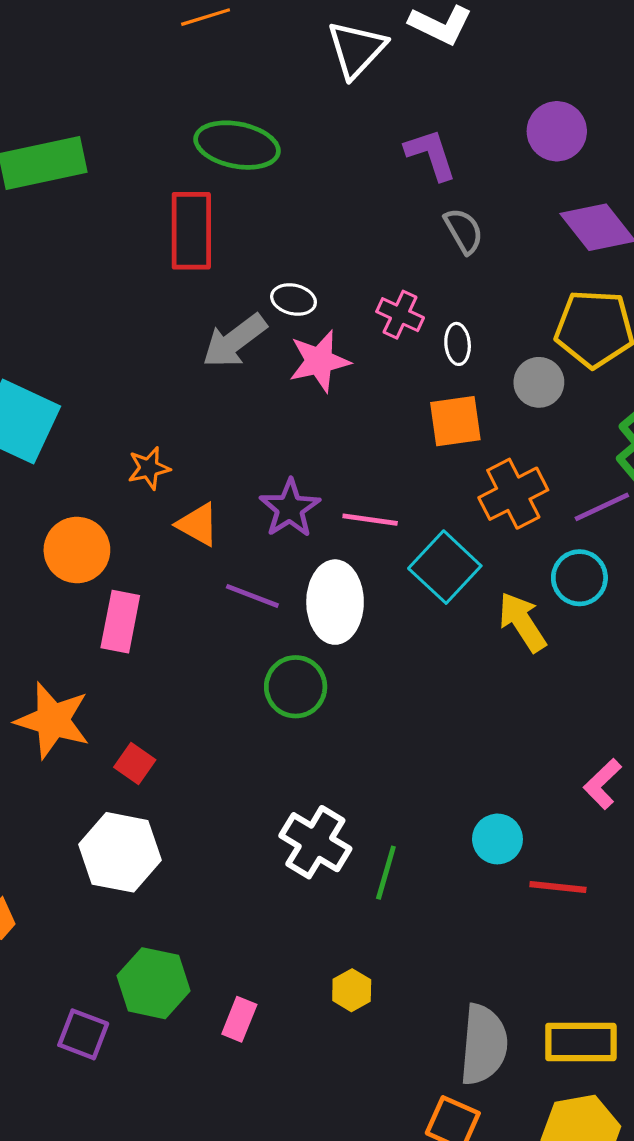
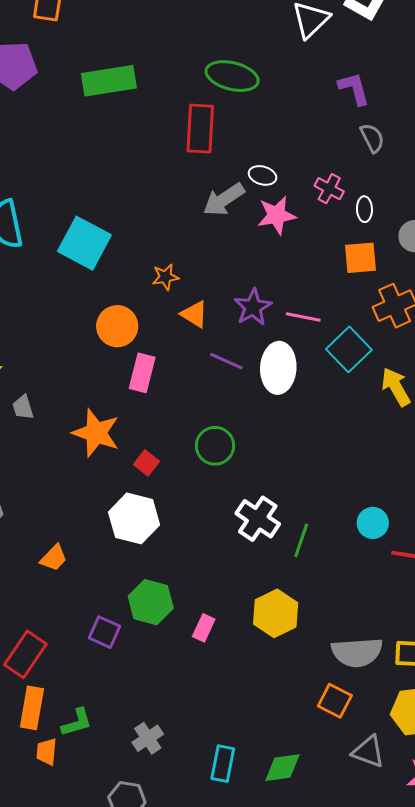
green circle: (296, 687) -> (215, 446), moved
yellow hexagon: (352, 990) -> (276, 613), size x1.8
gray semicircle: (484, 1045) -> (357, 652), turned 78

